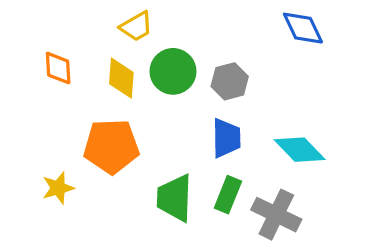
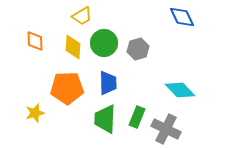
blue trapezoid: (226, 138) -> (108, 83), moved

